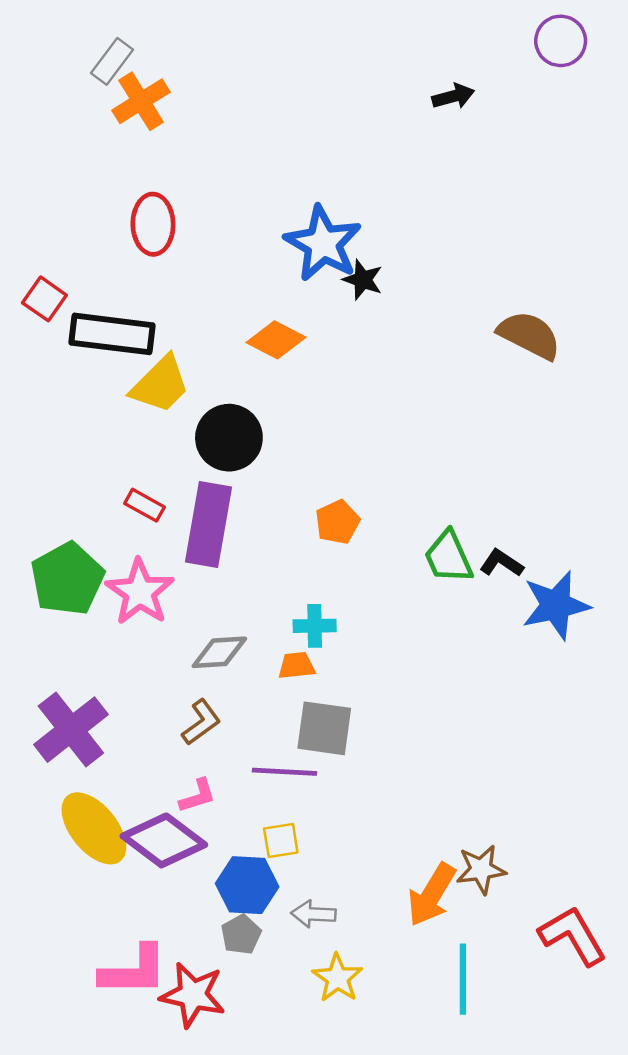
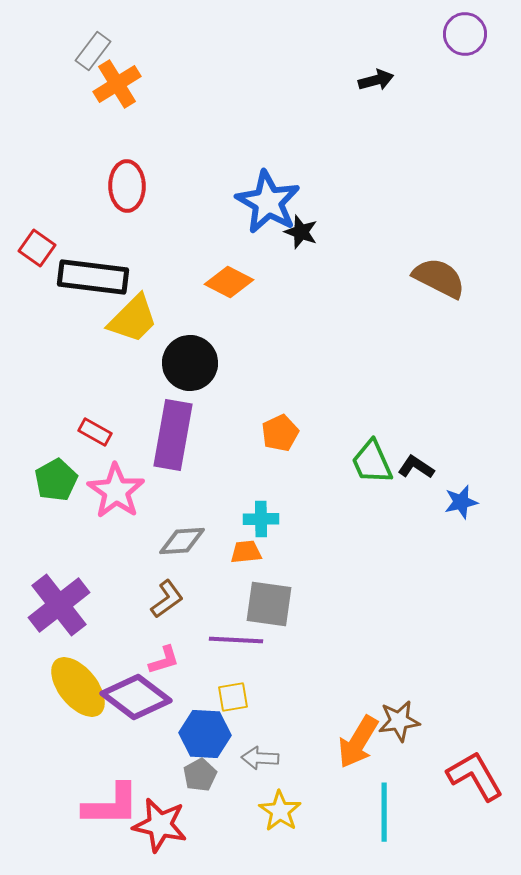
red rectangle: (145, 505) -> (95, 432), moved
green pentagon: (67, 579) -> (56, 480), size x0.7
blue star: (556, 605) -> (461, 502), size x0.6

